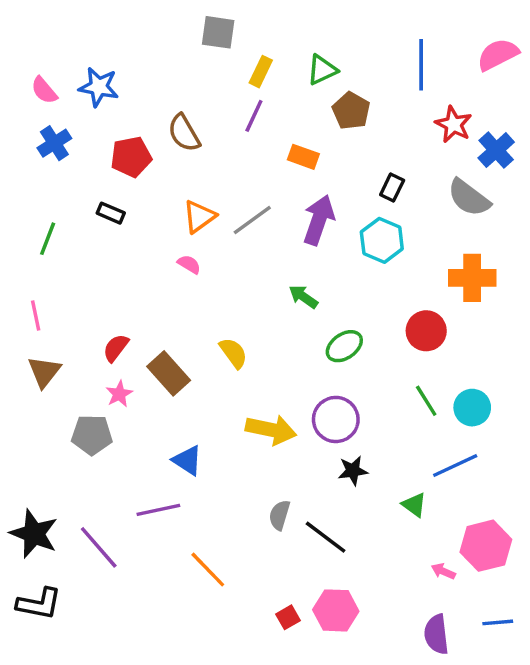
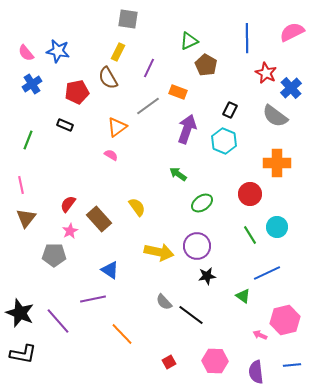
yellow rectangle: (261, 72) -> (118, 52), moved
gray line: (252, 220) -> (148, 106), moved
cyan circle: (472, 408) -> (277, 227), moved
gray semicircle: (279, 515) -> (164, 302), turned -60
pink hexagon: (336, 610) -> (215, 361), moved

